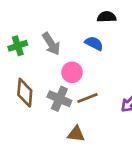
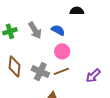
blue semicircle: (94, 43) -> (58, 30), moved
pink circle: (72, 72) -> (62, 51), moved

